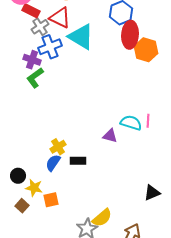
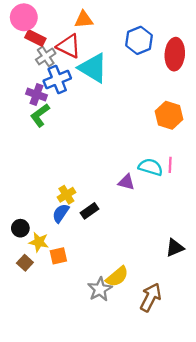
red ellipse: (130, 35) -> (175, 54), moved
orange hexagon: (146, 50) -> (169, 115), moved
black rectangle: (78, 161) -> (89, 211), turned -35

